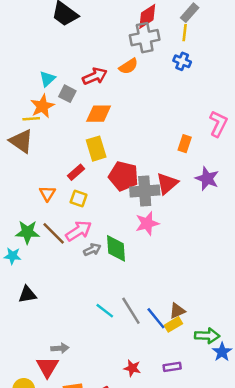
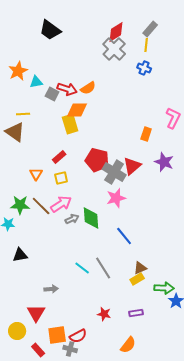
gray cross: (145, 38) -> (114, 49), turned -35
orange semicircle: (128, 66) -> (88, 88), moved
red arrow: (95, 76) -> (67, 89), moved, turned 42
cyan triangle: (47, 79) -> (36, 82), turned 32
orange star: (42, 106) -> (18, 71), moved
yellow rectangle: (96, 149) -> (70, 124), moved
gray cross: (145, 191) -> (114, 172), turned 35
yellow square: (79, 198) -> (61, 178), turned -32
blue line: (156, 318) -> (124, 236), moved
gray arrow: (60, 348) -> (51, 289), moved

